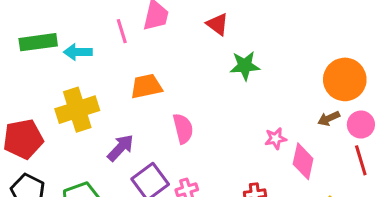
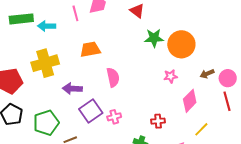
orange circle: (345, 79) -> (181, 44), moved
pink star: (276, 139) -> (171, 76), moved
purple arrow: (121, 148) -> (72, 89), turned -132
pink diamond: (303, 161) -> (190, 101), turned 30

